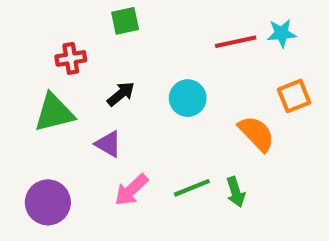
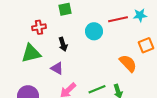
black arrow: (121, 94) -> (63, 44), turned 112
cyan circle: (188, 98) -> (94, 31), moved

